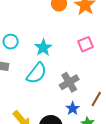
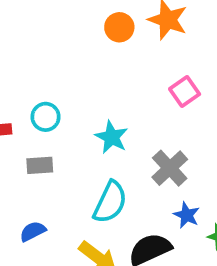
cyan star: (43, 48) -> (112, 137), moved
cyan semicircle: (37, 73) -> (110, 202), moved

